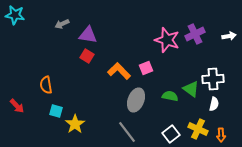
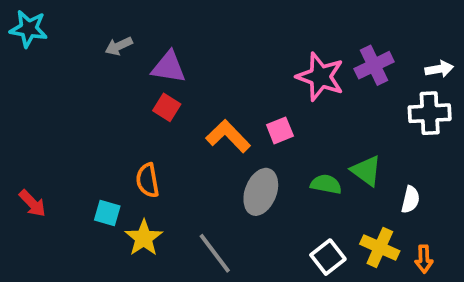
white cross: (213, 79) -> (430, 113), moved
orange semicircle: (46, 85) -> (148, 180), moved
gray line: (127, 132) -> (215, 253), moved

